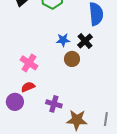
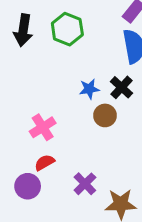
pink cross: (29, 63) -> (43, 127), turned 30
purple cross: (54, 104) -> (85, 184), turned 35

